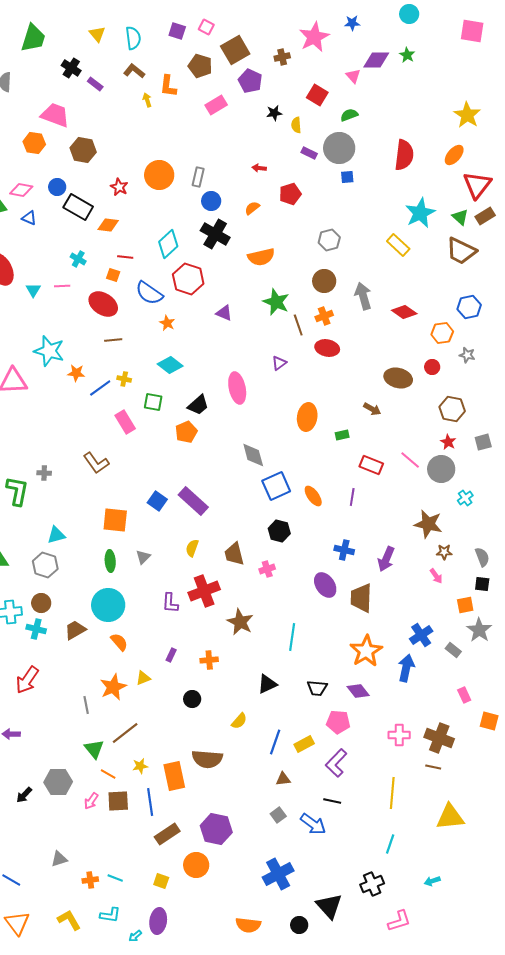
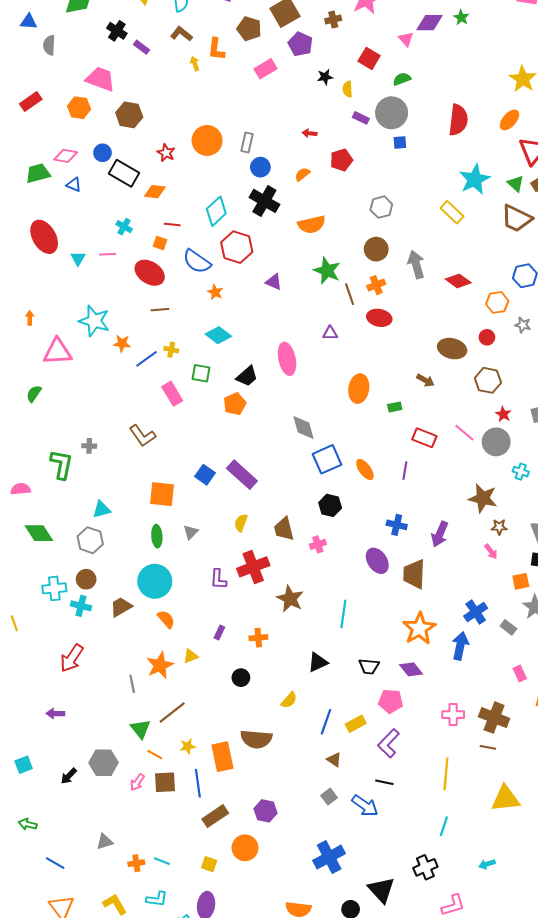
purple triangle: (279, 363) -> (330, 333), turned 35
brown hexagon: (452, 409) -> (488, 380), moved
cyan cross: (465, 498) -> (521, 472), turned -35
brown triangle: (283, 779) -> (334, 760), turned 42
purple hexagon: (216, 829) -> (266, 811), size x0.7

